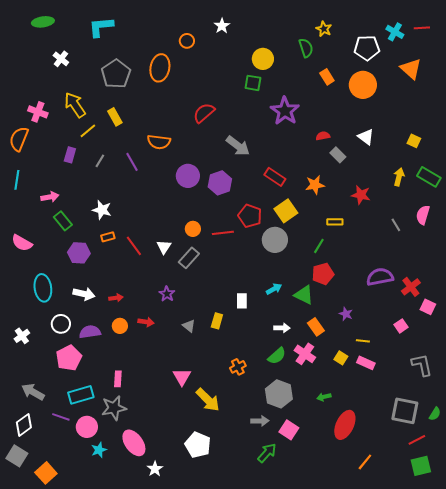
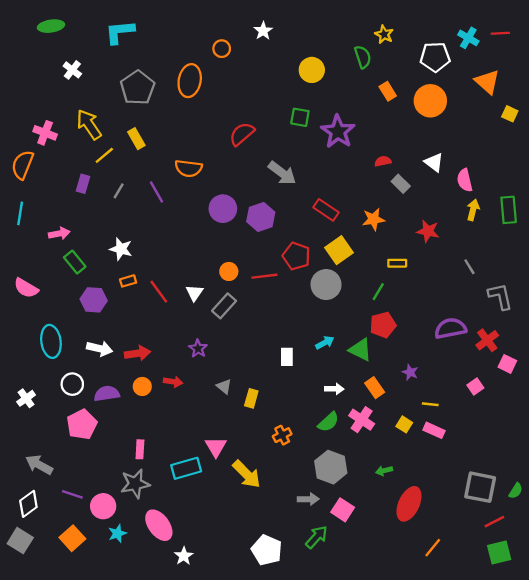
green square: (253, 83) -> (300, 117), moved
yellow square: (414, 141) -> (510, 114), moved
green rectangle: (429, 177) -> (509, 210), turned 55
pink semicircle: (423, 215) -> (465, 180), moved, turned -30
red arrow: (116, 298) -> (138, 353), size x1.5
yellow rectangle: (217, 321) -> (251, 398), moved
gray L-shape: (422, 365) -> (500, 296), moved
cyan rectangle: (81, 395) -> (186, 468), moved
white pentagon: (198, 445) -> (267, 550), moved
orange square: (46, 473) -> (72, 538), moved

